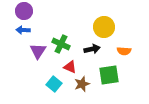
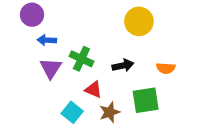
yellow circle: (104, 27) -> (139, 21), moved
blue arrow: (23, 30) -> (47, 40), moved

